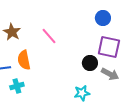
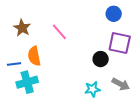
gray arrow: (110, 74) -> (121, 84), moved
cyan cross: (17, 86) -> (27, 82), size x1.5

